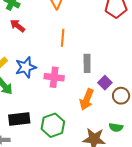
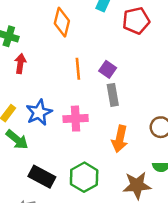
red arrow: (17, 26) -> (20, 64), turned 70
purple square: (105, 83) -> (108, 69), moved
black rectangle: (19, 119) -> (42, 177), turned 45

